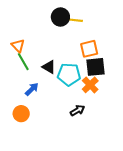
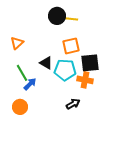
orange triangle: (18, 46) -> (17, 43), turned 32
orange square: (89, 49) -> (71, 46), moved
green line: (23, 62) -> (22, 73), moved
orange cross: (90, 85) -> (85, 80), turned -35

